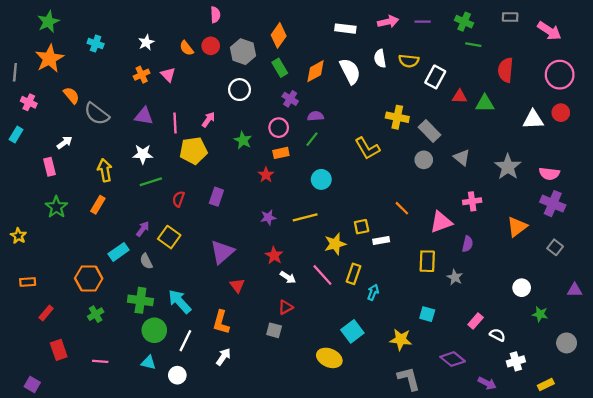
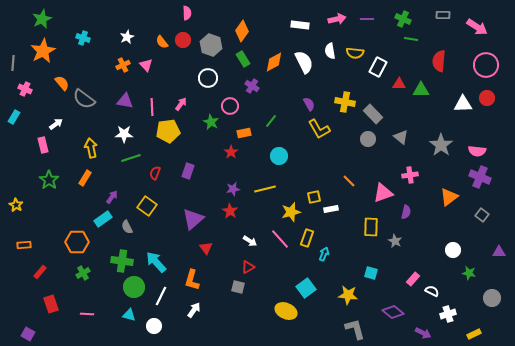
purple semicircle: (316, 116) -> (309, 104), moved, turned 64
pink circle: (279, 128) -> (230, 106), moved
purple arrow: (143, 229) -> (112, 197), moved
red star: (274, 255) -> (230, 211), moved

